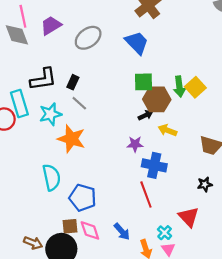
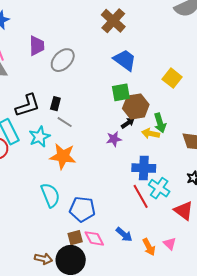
purple trapezoid: (51, 25) -> (37, 46), moved, turned 130
blue trapezoid: (137, 43) -> (125, 60), moved
green arrow: (179, 87) -> (160, 123), moved
yellow square: (195, 87) -> (172, 78), moved
purple star: (135, 144) -> (114, 139), moved
cyan cross: (165, 233) -> (159, 188), moved, size x1.5

